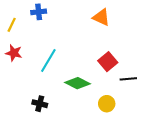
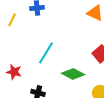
red star: (14, 53) -> (14, 72), moved

